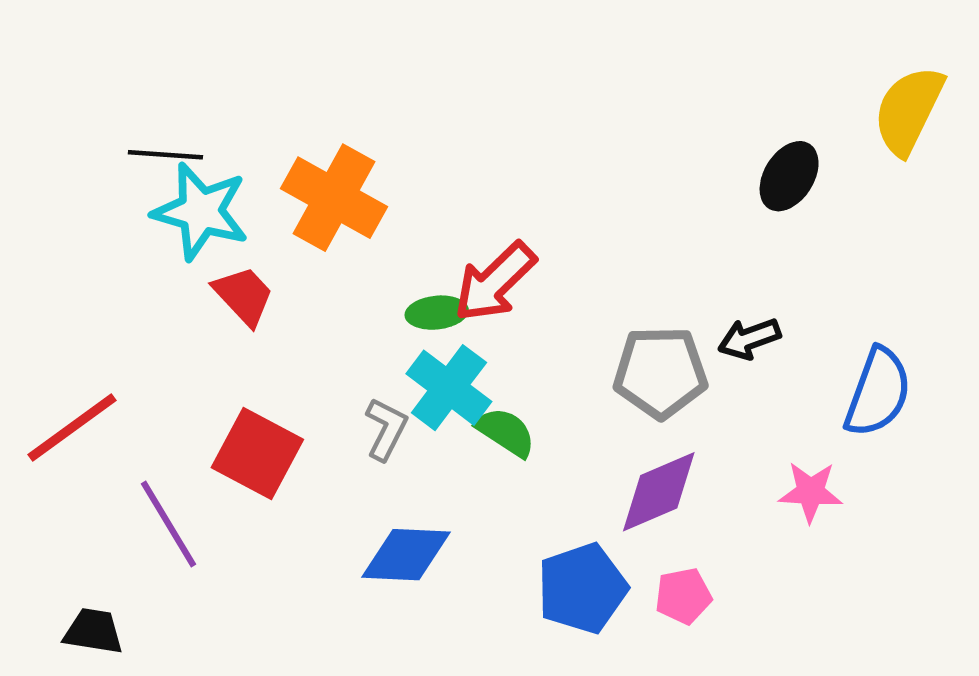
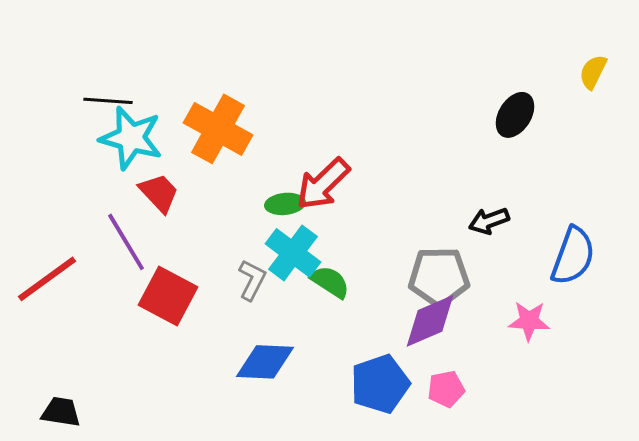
yellow semicircle: (909, 110) -> (593, 72), size x0.6
gray pentagon: (660, 372) -> (439, 277), moved
purple line: (169, 524) -> (126, 242), moved

